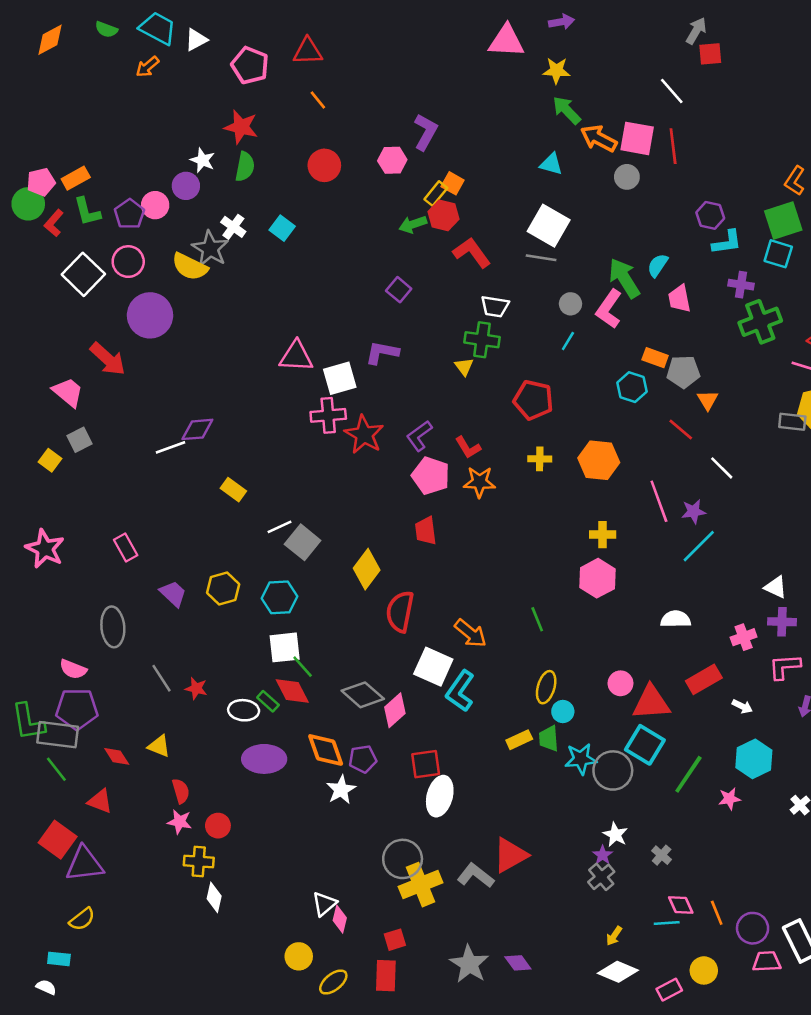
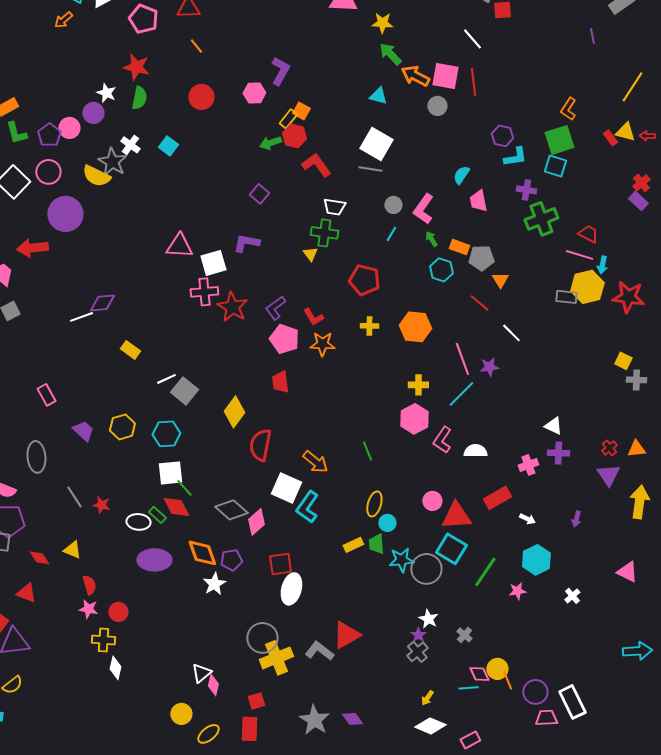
green arrow: (624, 278) -> (431, 239), moved, size x0.5
red arrow: (108, 359) -> (32, 248), turned 132
cyan line: (699, 546) -> (461, 394), moved
pink L-shape: (785, 667) -> (442, 440), moved, turned -52
yellow circle: (704, 970) -> (497, 669), moved

